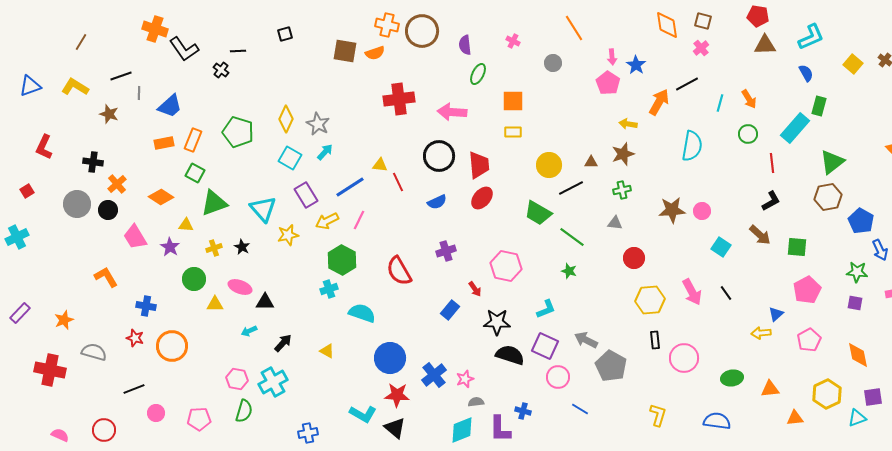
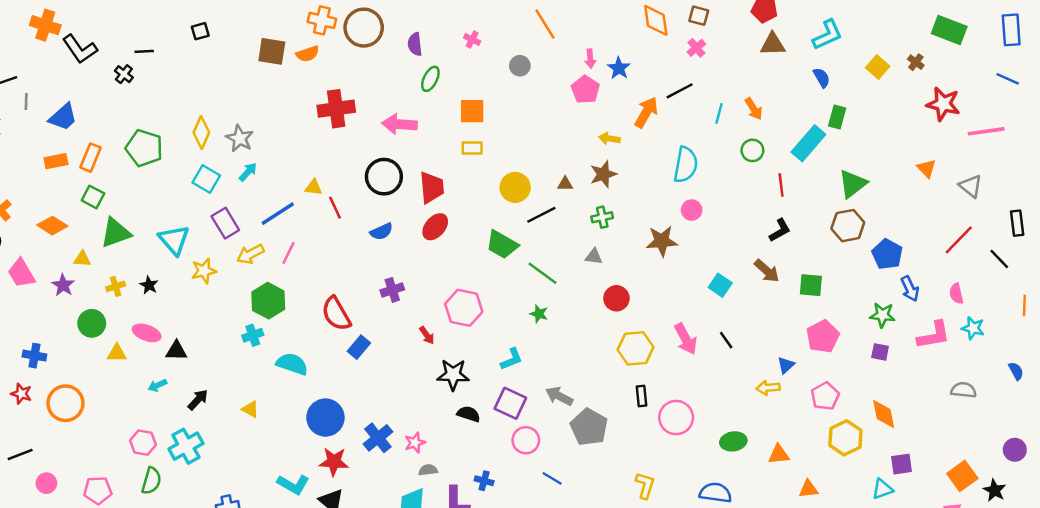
pink circle: (702, 211) -> (692, 210), moved
blue rectangle: (450, 310) -> (359, 347), moved
black semicircle: (510, 355) -> (469, 414), size x0.7
yellow hexagon: (827, 394) -> (845, 438), moved

